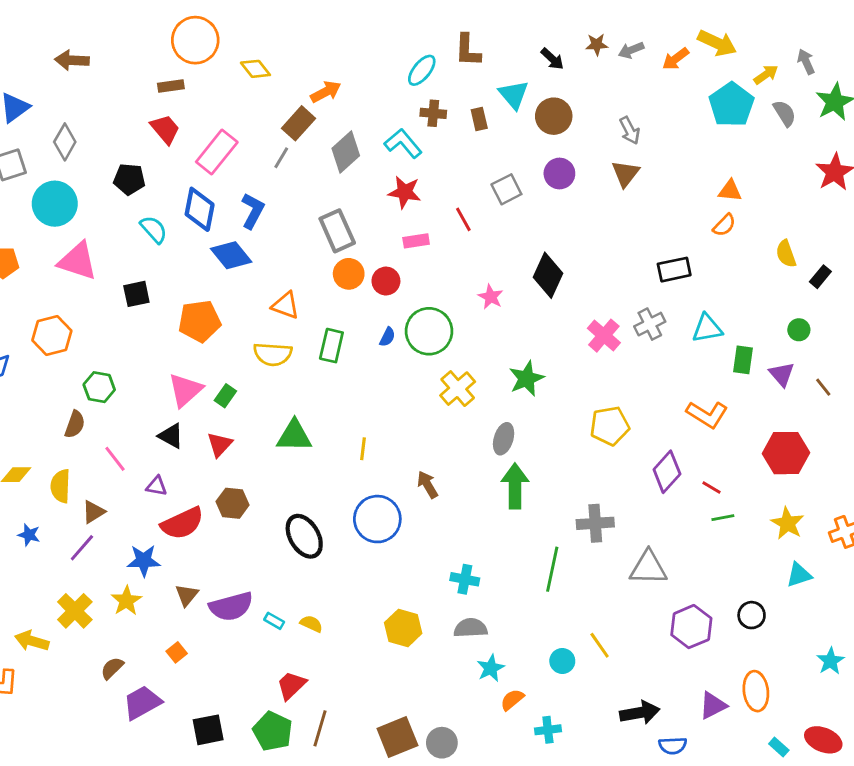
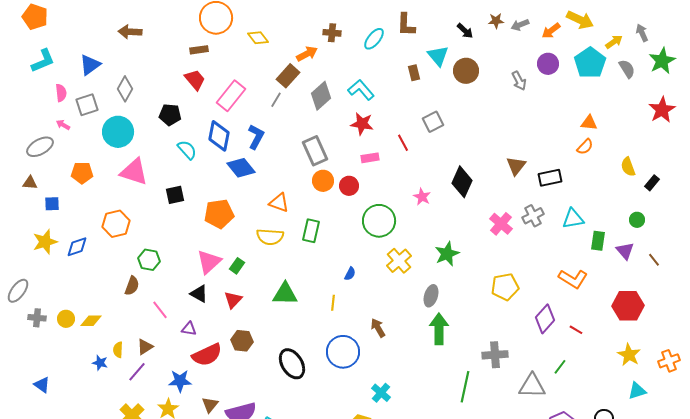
brown cross: (433, 113) -> (332, 33), moved
purple circle: (559, 173) -> (548, 64), moved
brown triangle: (625, 173) -> (516, 166), moved
blue semicircle: (387, 337) -> (350, 274), moved
yellow semicircle: (60, 486) -> (118, 350), moved, size x0.7
green line: (723, 518) -> (560, 367), moved, turned -42
cyan cross: (465, 579) -> (381, 393), moved, turned 30

